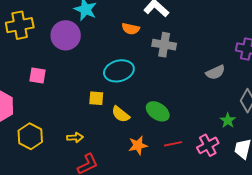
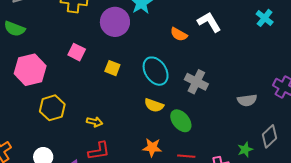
gray cross: (164, 45) -> (196, 82), moved
cyan ellipse: (119, 71) -> (156, 71), turned 56
yellow square: (96, 98) -> (112, 68), moved
yellow semicircle: (121, 114) -> (154, 105), moved, turned -36

